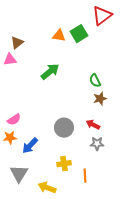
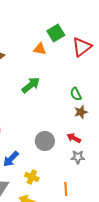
red triangle: (102, 16) -> (82, 47), moved
green square: (79, 34) -> (56, 33), moved
yellow cross: (64, 164) -> (32, 177), moved, turned 32

